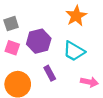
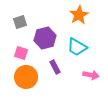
pink square: (12, 48) -> (21, 53), moved

